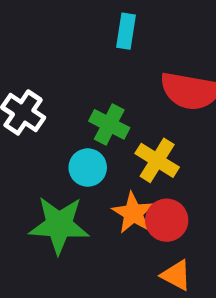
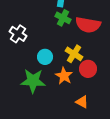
green cross: (109, 124) -> (63, 18), moved
red circle: (167, 220) -> (88, 69), moved

